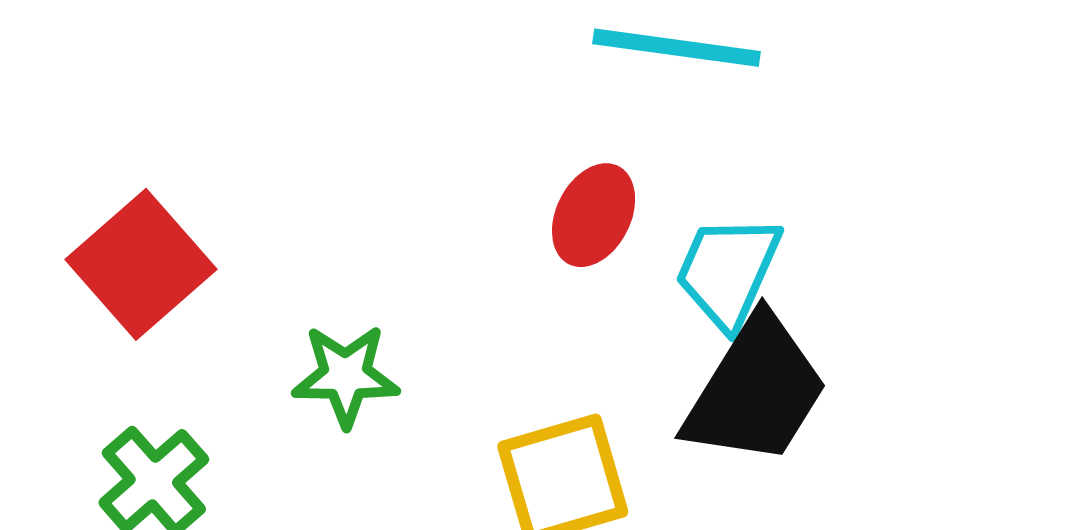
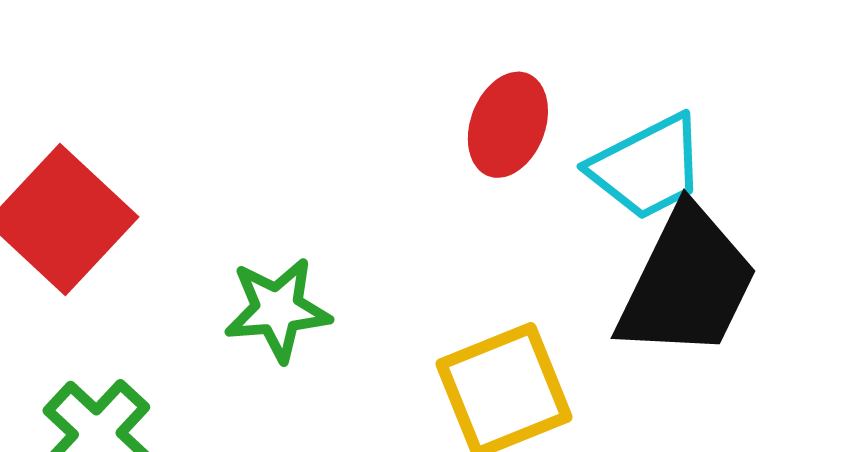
cyan trapezoid: (728, 271) -> (647, 167), turned -135

